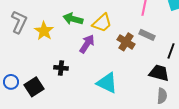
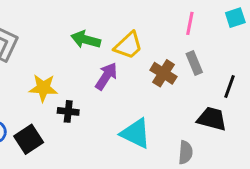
yellow star: (44, 31) -> (43, 88), moved, turned -30
gray rectangle: (147, 35) -> (194, 63), turned 42
gray semicircle: (162, 96) -> (185, 152), moved

